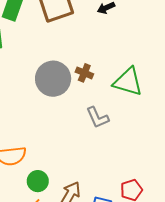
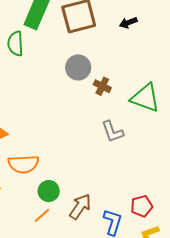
gray circle: (53, 79) -> (78, 67), moved, size x0.7

